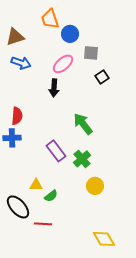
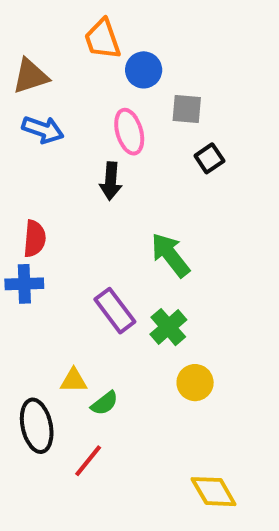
pink ellipse: (63, 64) -> (129, 132), turned -65
black ellipse: (18, 207) -> (37, 426), turned 30
red line: (43, 224) -> (88, 461), turned -54

